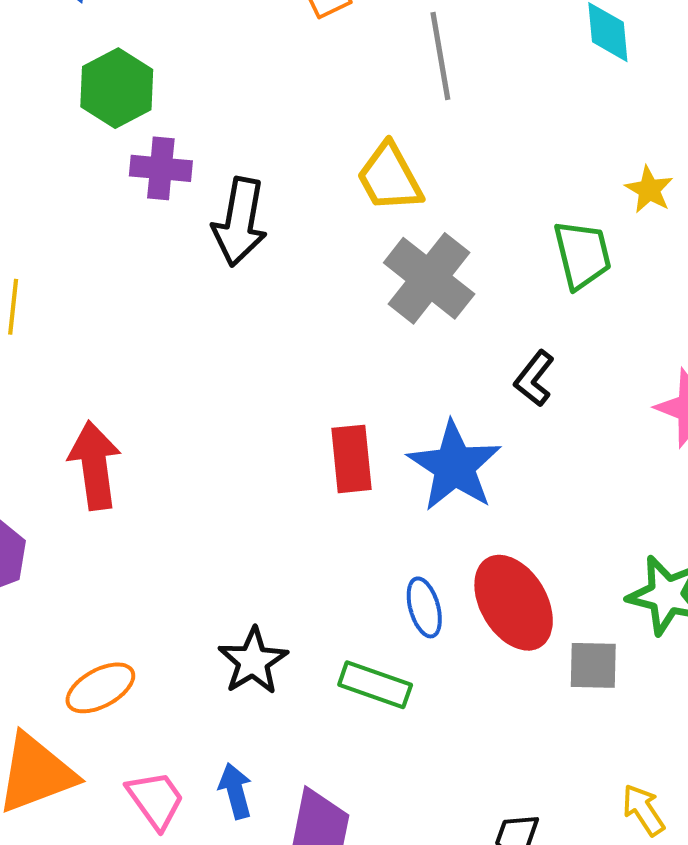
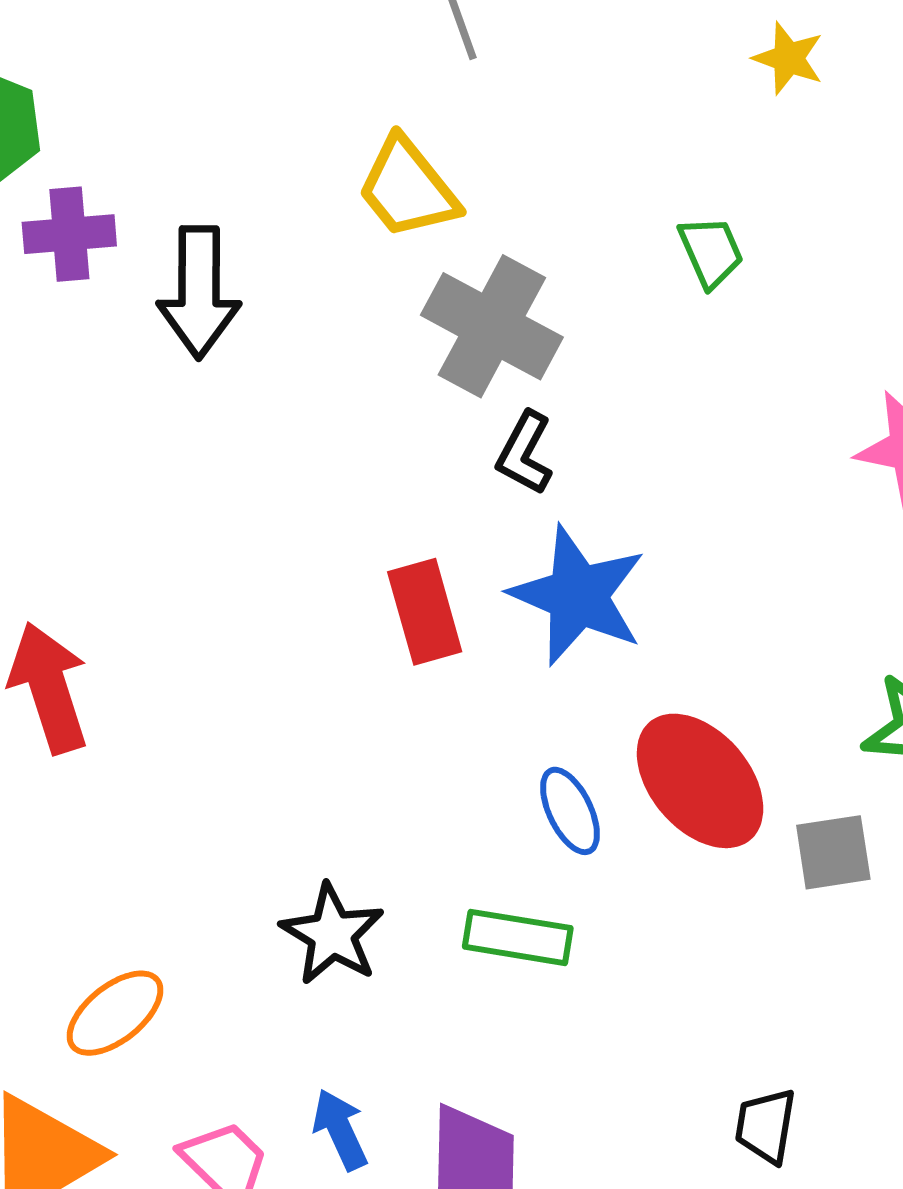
yellow star: (649, 190) -> (788, 58), moved
green trapezoid: (582, 255) -> (711, 252), size x0.7
black L-shape: (534, 379) -> (525, 453), moved

